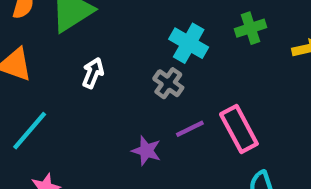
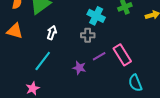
gray cross: (168, 83) -> (88, 35), turned -32
cyan line: (30, 131) -> (43, 61), moved

